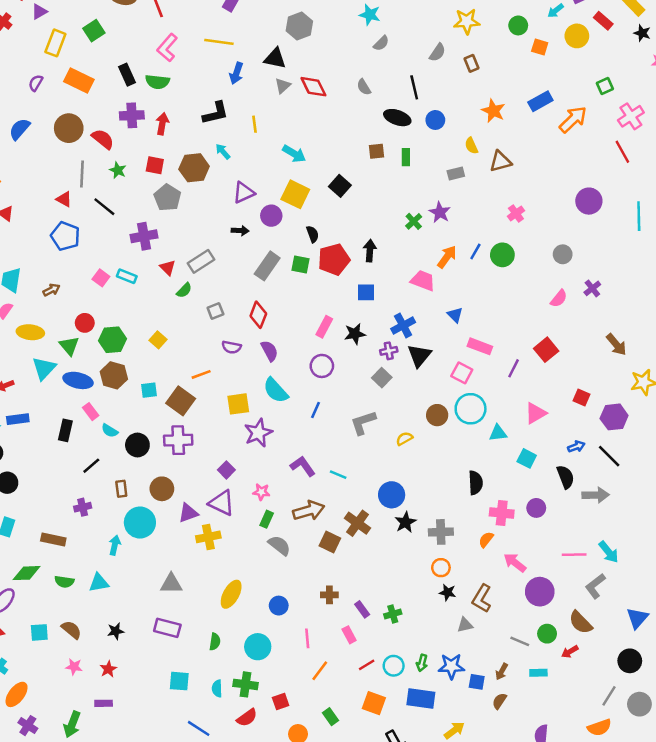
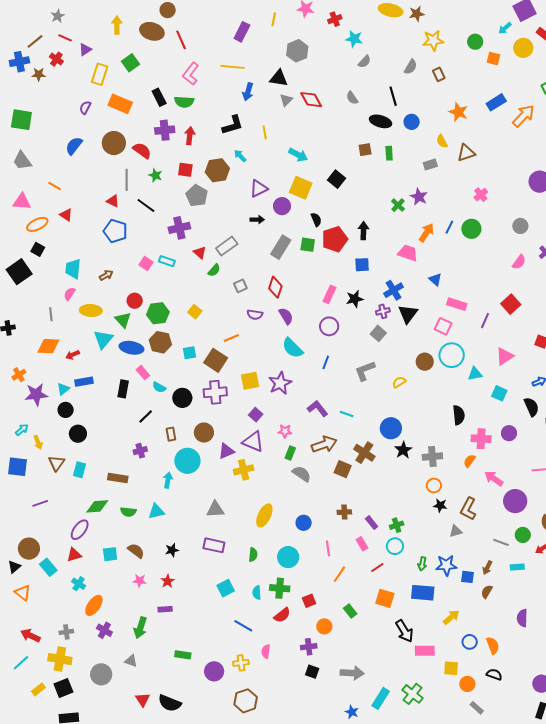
yellow square: (238, 404) -> (250, 381), moved
cyan circle: (394, 666) -> (395, 546), moved
cyan square: (179, 681) -> (226, 588), turned -30

